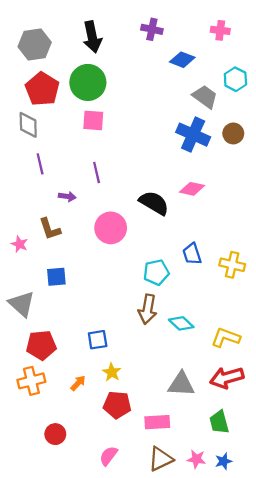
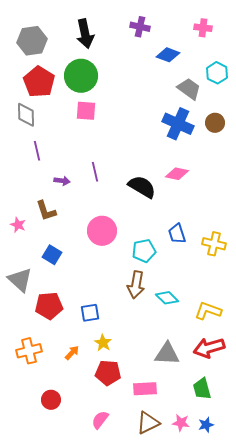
purple line: (97, 173) -> (95, 172), moved
pink circle: (111, 228) -> (102, 231), moved
blue square: (56, 277) -> (52, 255), turned 36
red pentagon: (41, 345) -> (49, 306), moved

